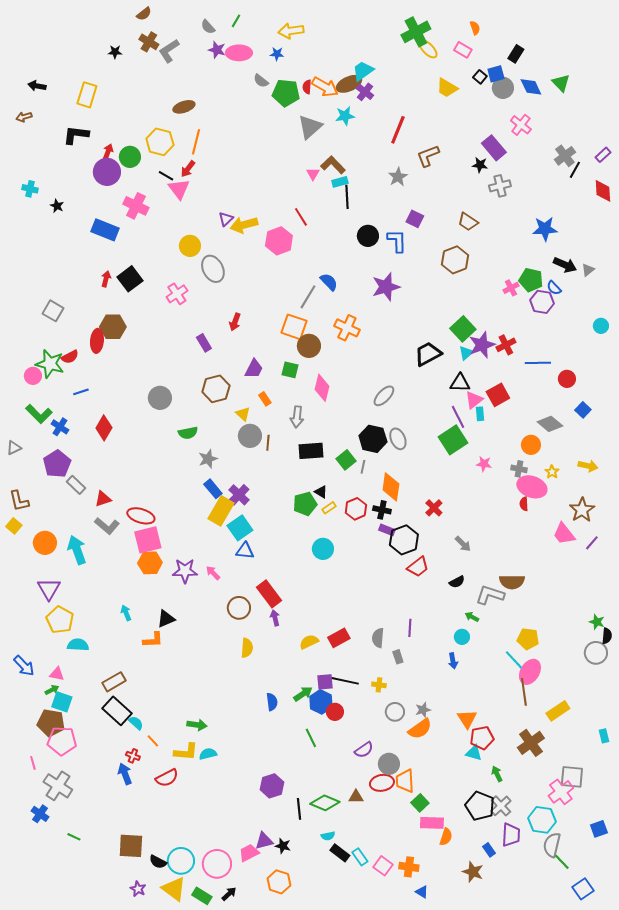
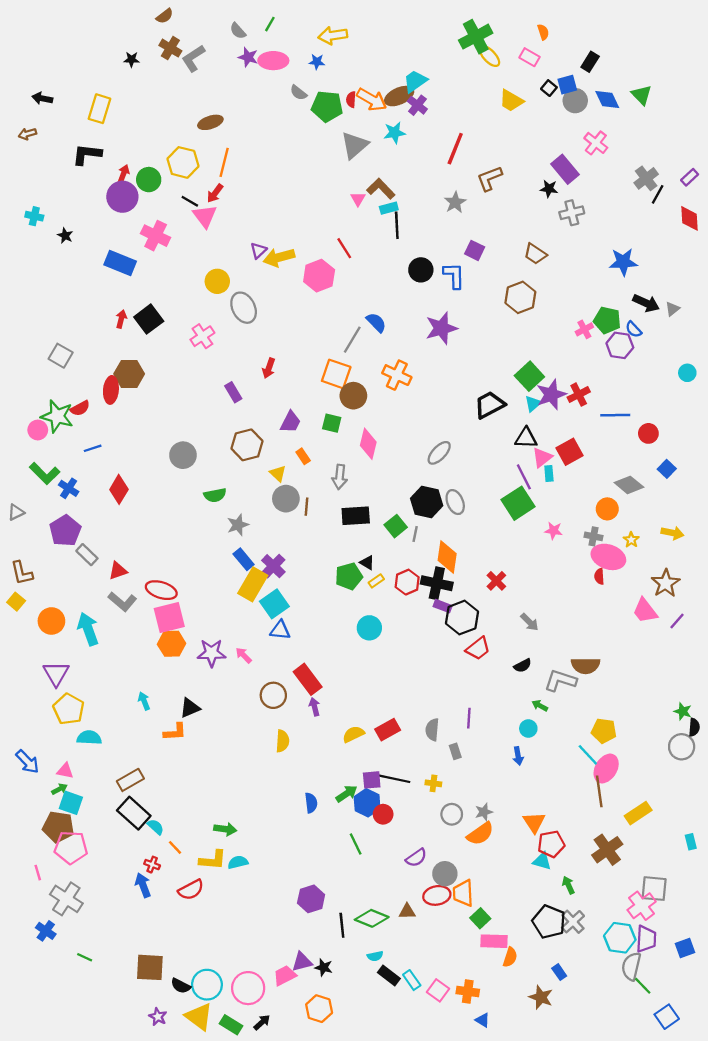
black cross: (382, 510) -> (437, 583), size x1.5
purple trapezoid: (511, 835) -> (646, 939), moved

